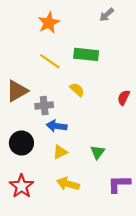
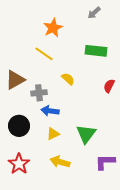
orange star: (49, 23) -> (53, 28), moved
green rectangle: (86, 54) -> (96, 51), moved
green triangle: (98, 152) -> (86, 134), size x1.5

